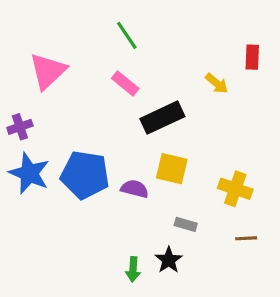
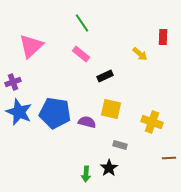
black rectangle: (162, 118) -> (105, 76), size x0.6
brown line: (246, 238) -> (169, 158), moved

